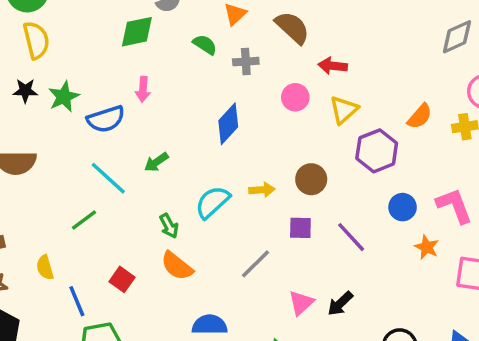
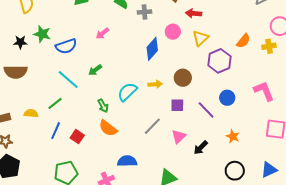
pink arrow: (143, 89) -> (102, 33), moved, turned 48
black star: (25, 91) -> (20, 42), moved
green star: (64, 97) -> (42, 34), turned -30
blue diamond: (228, 124) -> (152, 49), moved
blue circle: (403, 207) -> (227, 98), moved
orange star: (427, 247) -> (233, 136), moved
yellow semicircle: (45, 267) -> (31, 113), moved, turned 112
blue line: (77, 301) -> (56, 131), moved, turned 48
pink triangle: (301, 303) -> (179, 137), moved

